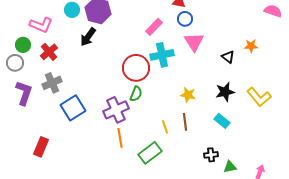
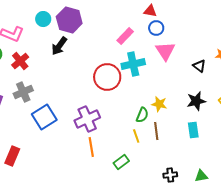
green semicircle: (136, 94) -> (142, 115), moved
cyan rectangle: (222, 121) -> (193, 130), turned 42
green rectangle: (150, 153) -> (121, 162), size x0.7
black cross: (211, 155) -> (170, 175), moved

